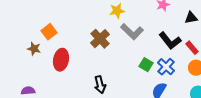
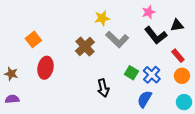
black L-shape: (170, 41) -> (156, 35), moved
brown star: (34, 49) -> (11, 74), moved
black arrow: (100, 85) -> (103, 88), moved

